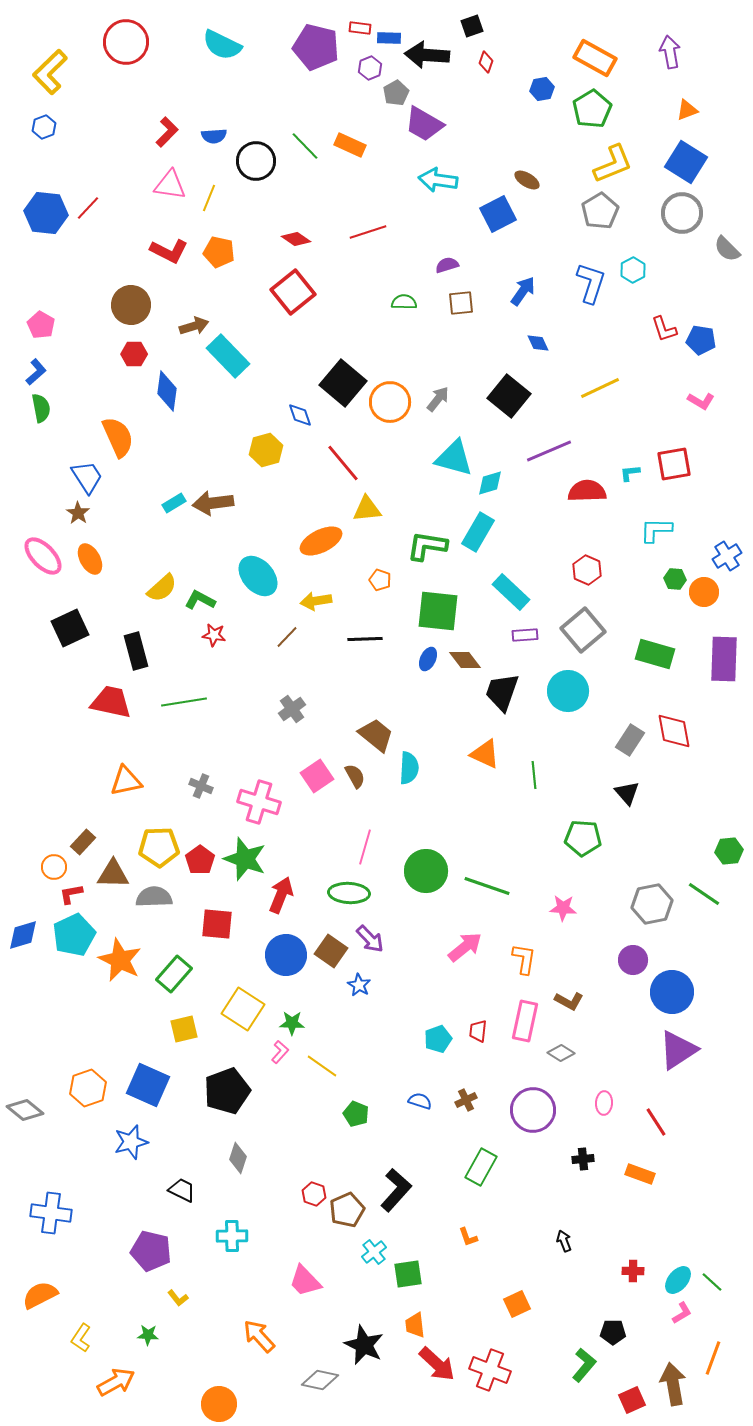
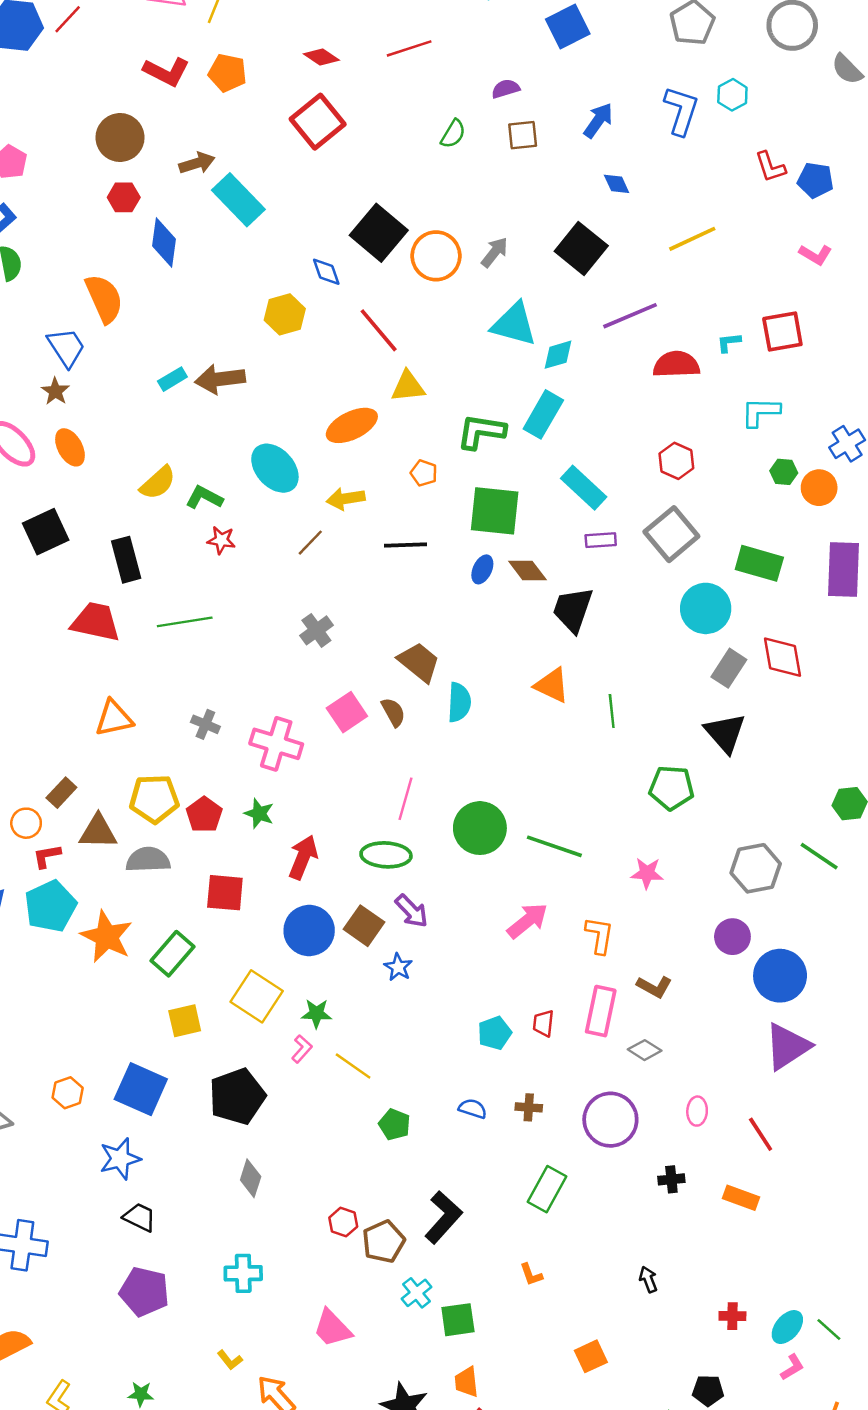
green semicircle: (404, 302) -> (453, 134), turned 120
cyan circle: (568, 691) -> (706, 608), moved
black triangle: (627, 793) -> (725, 733), size x1.4
green star: (245, 859) -> (259, 813), size x0.6
orange hexagon: (88, 1088) -> (68, 1093), size x0.7
brown cross: (466, 1100) -> (529, 1107), turned 30
black trapezoid: (182, 1190) -> (140, 1217), moved
yellow L-shape: (178, 1298) -> (230, 1360), moved

